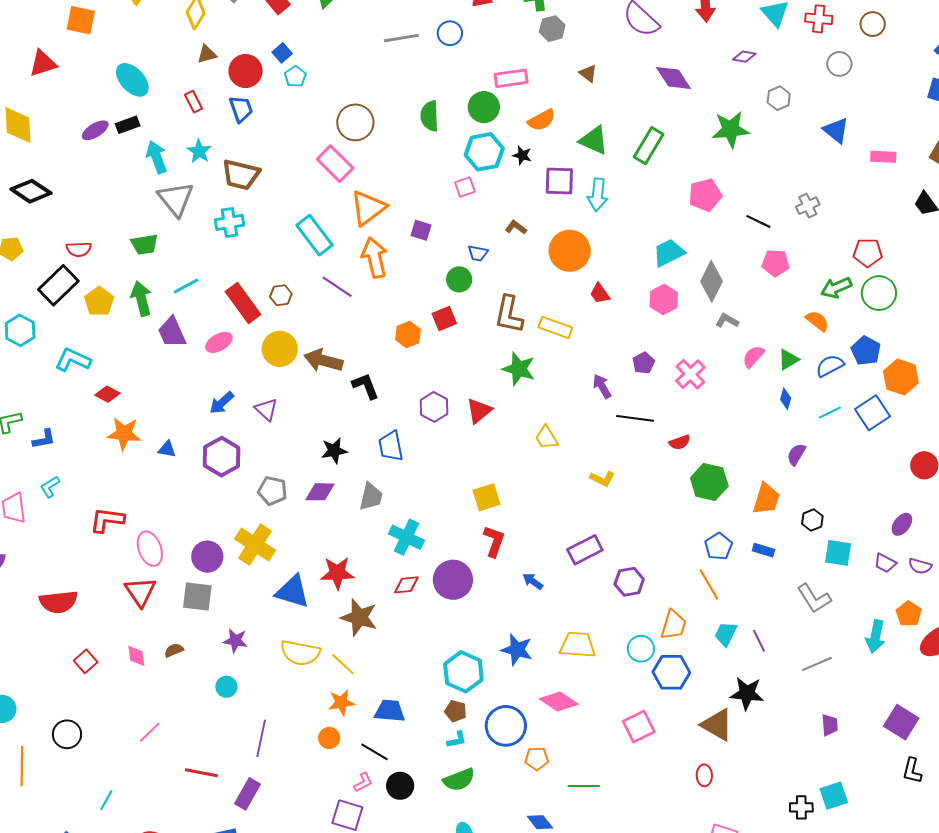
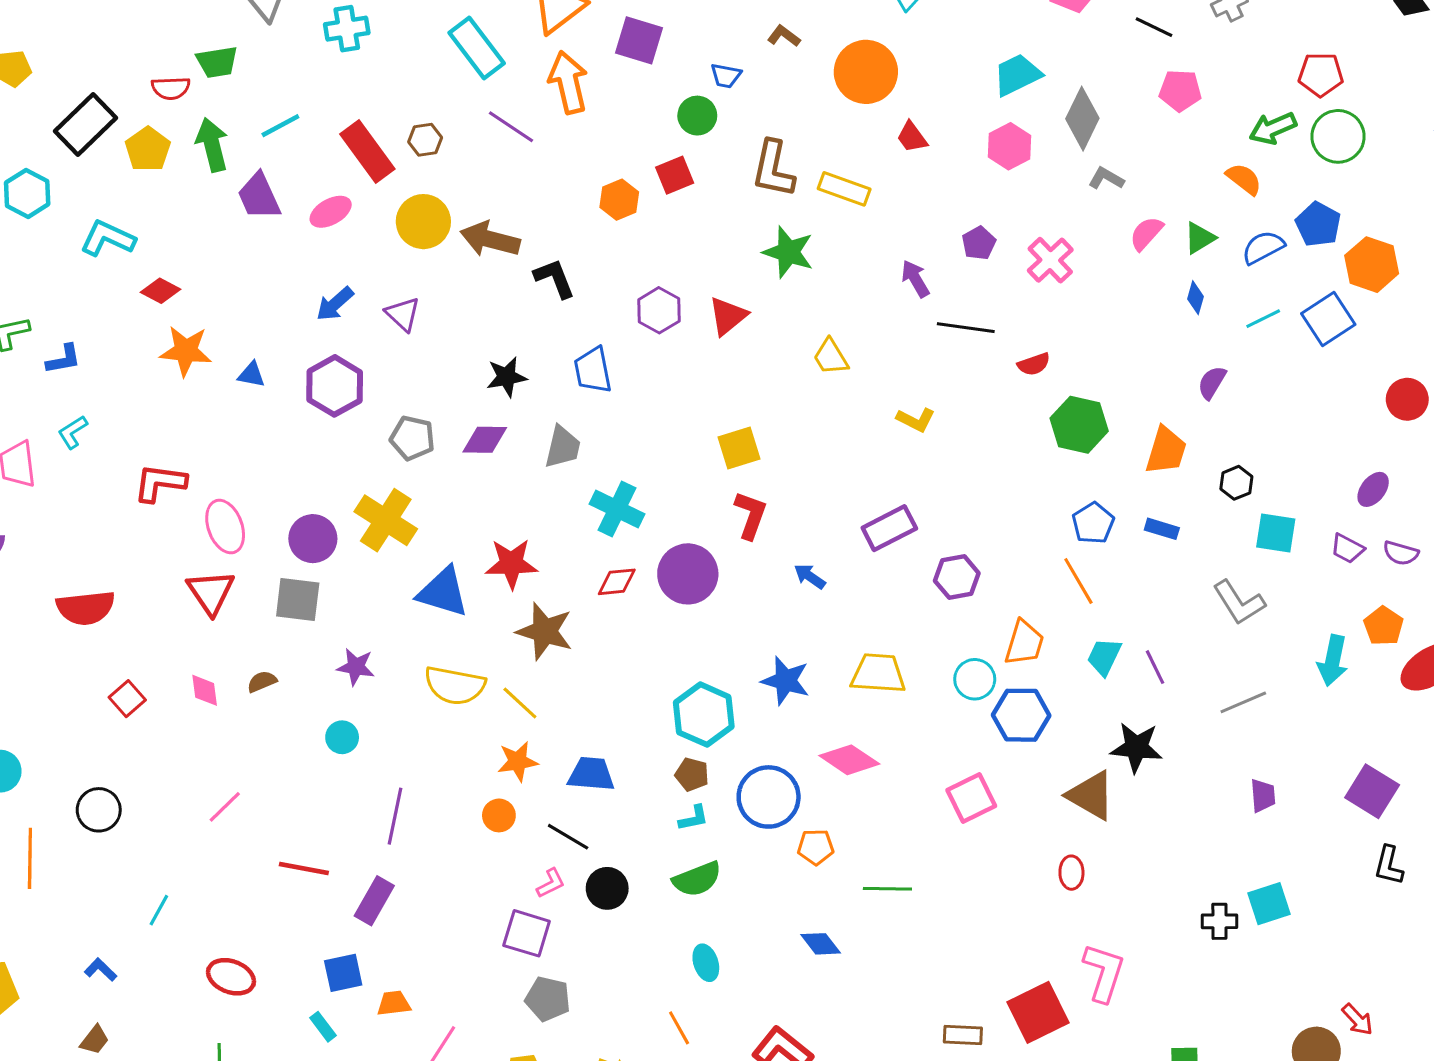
purple square: (421, 230) -> (639, 40), size x1.5
red semicircle: (79, 249) -> (171, 88), moved

